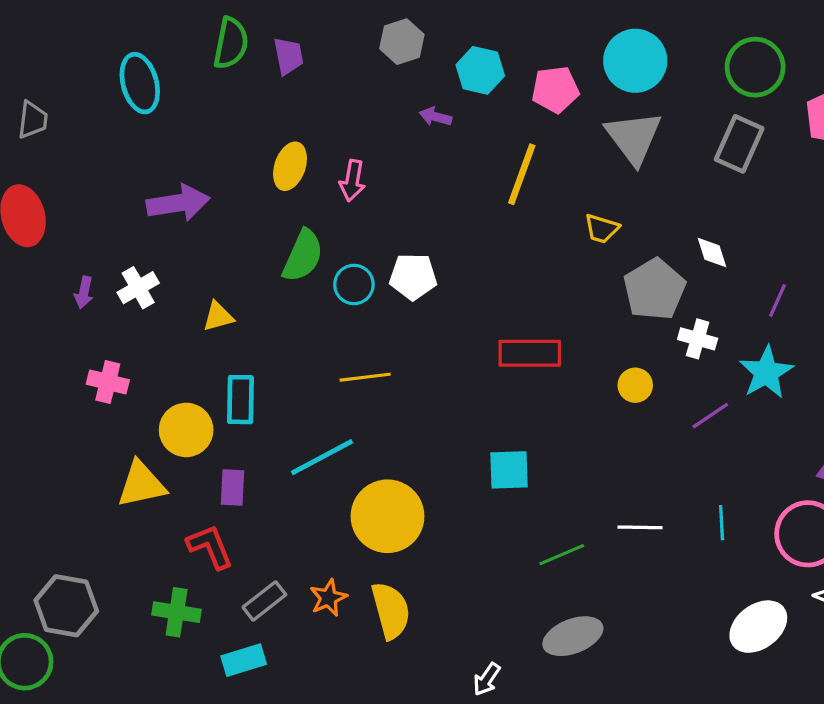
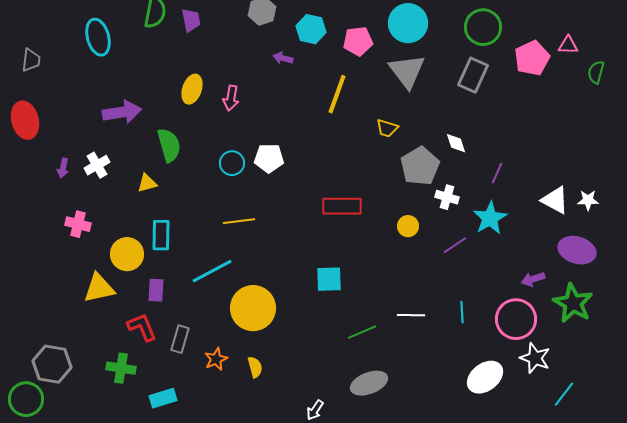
green semicircle: (303, 256) -> (169, 145), moved, turned -40
gray rectangle: (264, 601) -> (180, 339), moved, turned -36
yellow semicircle: (391, 611) -> (255, 367), size x0.6

